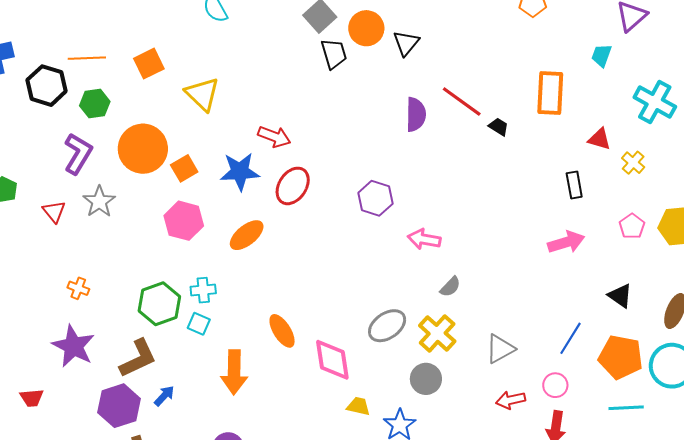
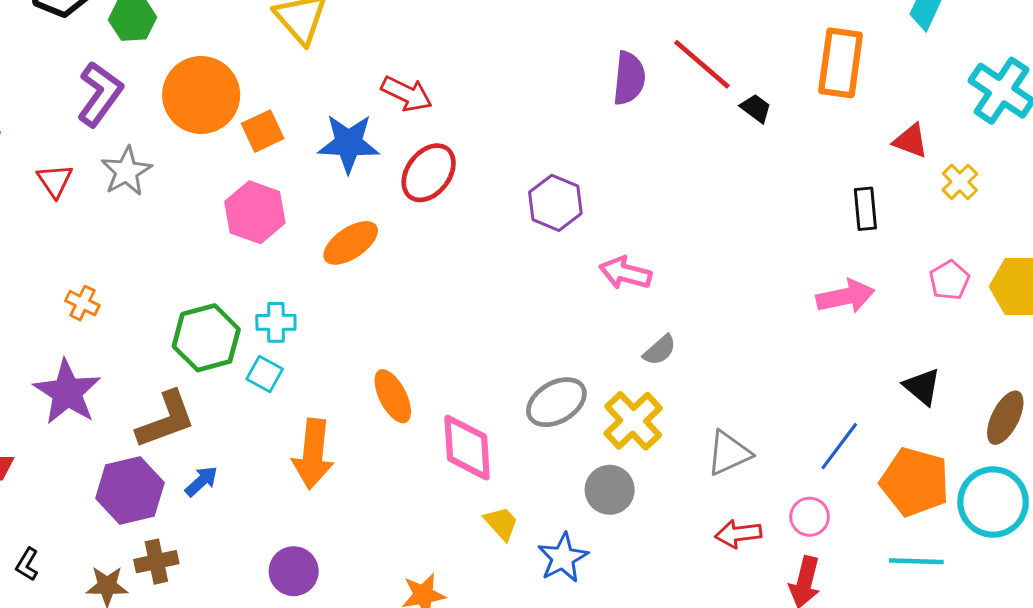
yellow trapezoid: (358, 406) -> (501, 523), turned 30

